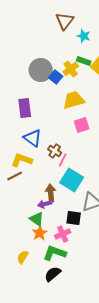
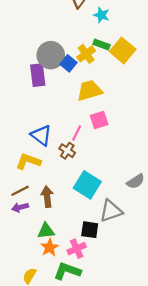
purple rectangle: (25, 108) -> (38, 75), moved
pink line: (63, 160) -> (77, 133), moved
brown line: (15, 176) -> (20, 191), moved
brown arrow: (51, 193) -> (47, 197), moved
purple arrow: (45, 204) -> (20, 207), moved
green triangle: (37, 219) -> (46, 231), turned -42

